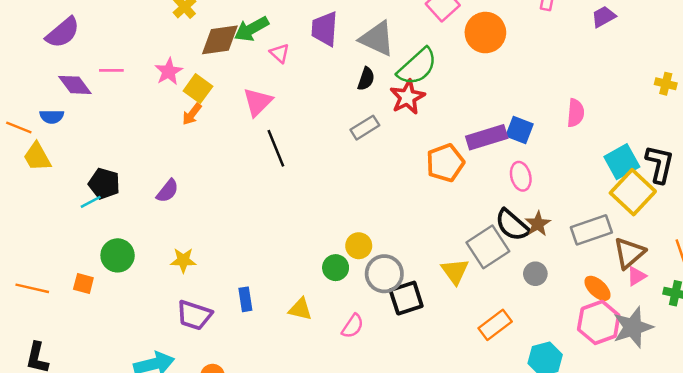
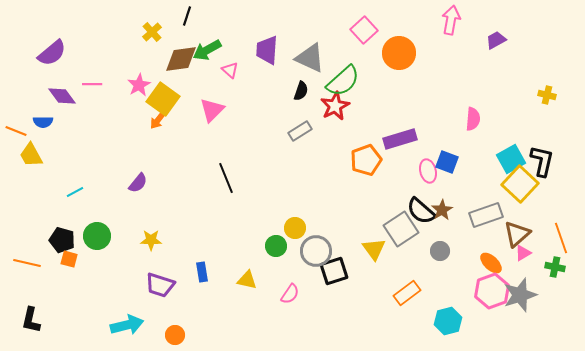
yellow square: (198, 89) -> (163, 99), size x1.4
blue square: (520, 130) -> (447, 162), moved
black line: (276, 148) -> (226, 178), moved
black pentagon: (104, 184) -> (62, 240), moved

